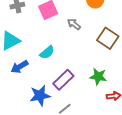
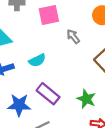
purple rectangle: (63, 80) -> (48, 94), turned 70

